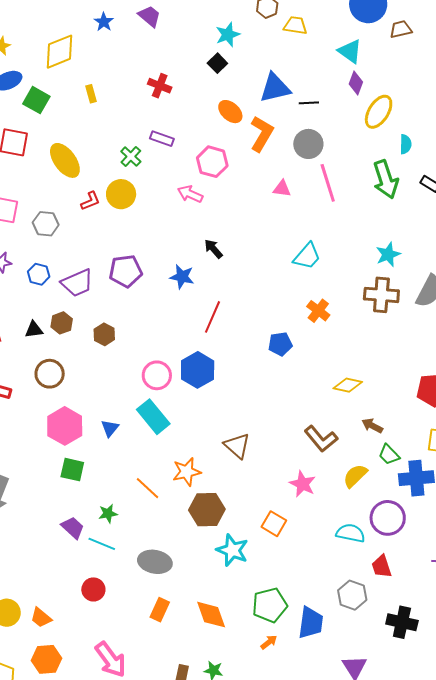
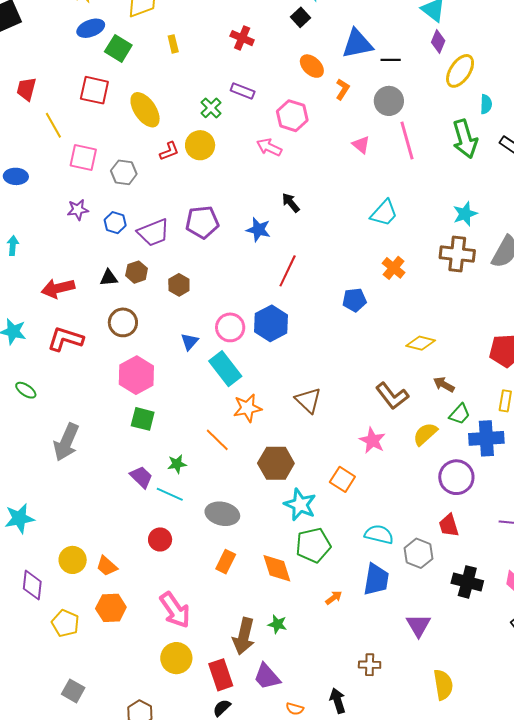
orange L-shape: (262, 134) -> (343, 89), size x0.6
pink triangle: (282, 189) -> (361, 145), turned 30
blue triangle: (110, 428) -> (190, 342), moved
green trapezoid: (389, 455) -> (460, 414), turned -95
orange star: (187, 472) -> (247, 408), moved
cyan semicircle: (351, 533) -> (379, 534), moved
green pentagon: (270, 605) -> (313, 545), moved

